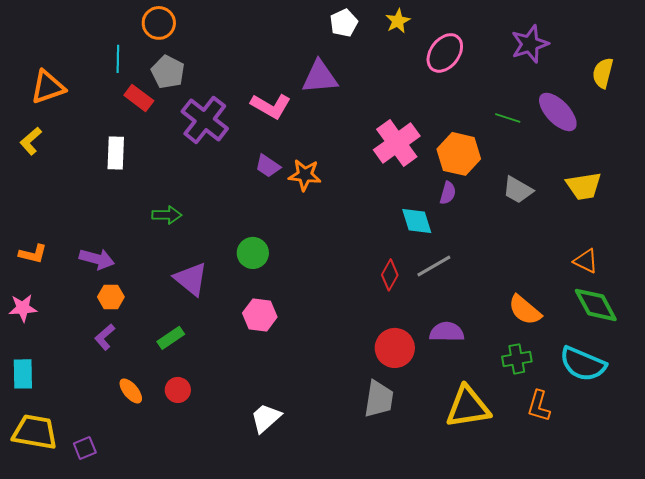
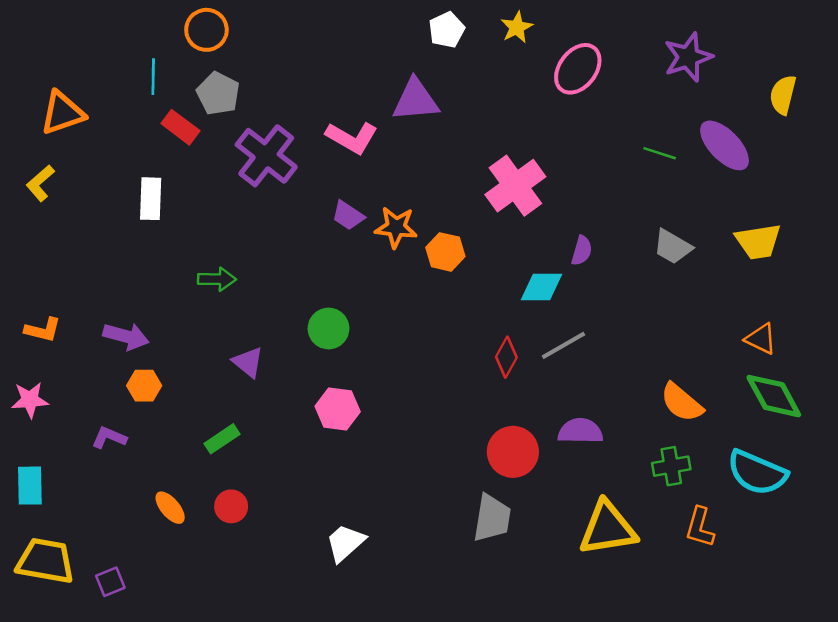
orange hexagon: (459, 154) -> (445, 252), moved, size x0.7
cyan diamond: (417, 221) -> (541, 287), turned -72
purple triangle: (191, 279) -> (248, 362), size x0.7
purple L-shape: (105, 337) -> (109, 438), moved, turned 64

